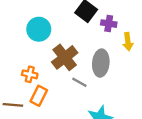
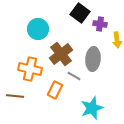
orange cross: (30, 74) -> (30, 69), size x1.6
orange rectangle: (39, 96) -> (55, 90), moved

